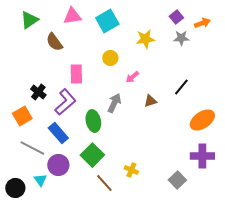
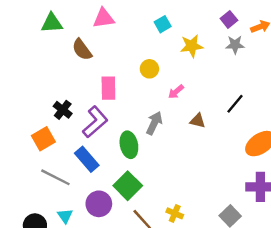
green triangle: (29, 20) -> (52, 23), turned 30
cyan square: (107, 21) -> (163, 24), moved, size x0.6
brown triangle: (150, 101) -> (198, 121), turned 32
purple circle: (58, 165) -> (99, 204), moved
yellow cross: (131, 170) -> (175, 213), moved

